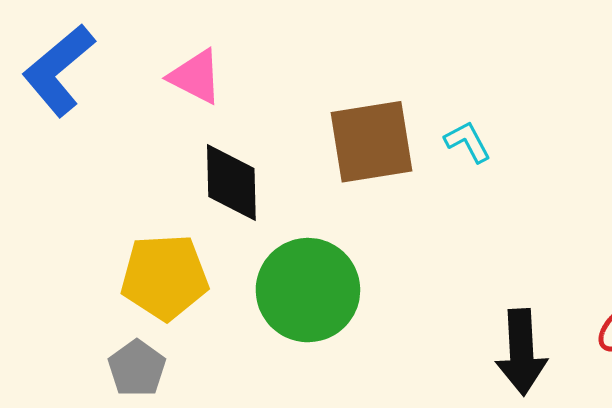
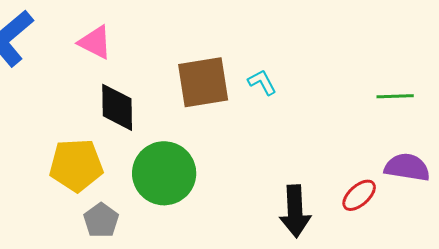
gray pentagon: (137, 368) -> (101, 220), moved

